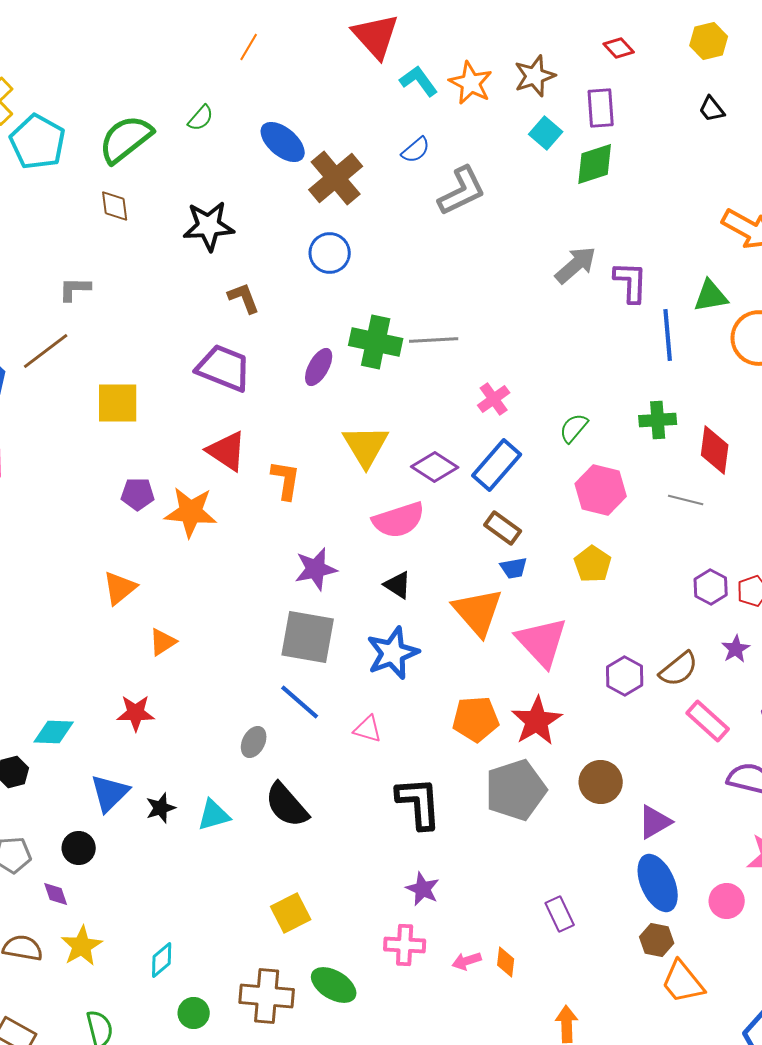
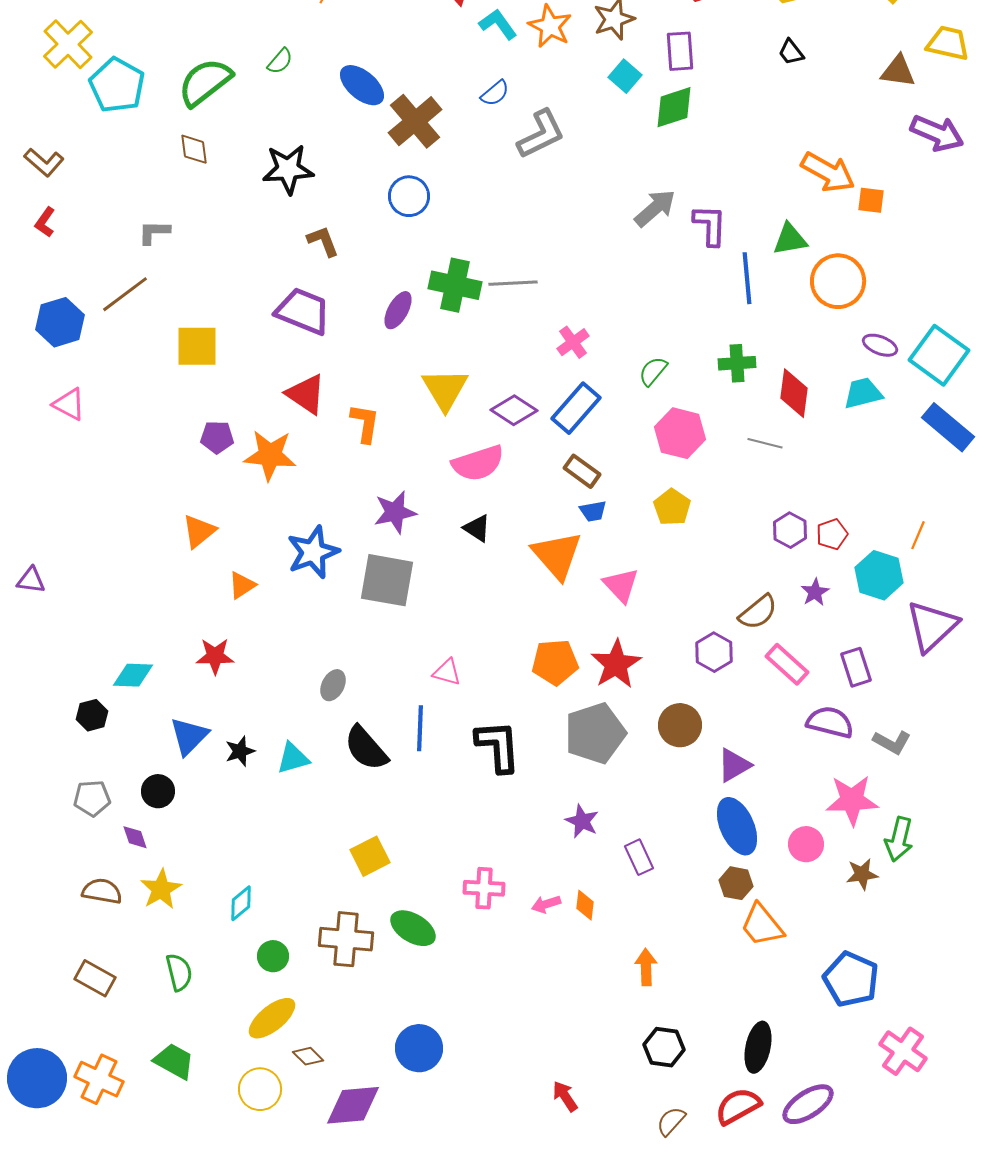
pink triangle: (542, 642) -> (621, 585), size x0.7
blue star: (393, 653) -> (313, 552), moved
purple hexagon: (625, 676) -> (714, 652), moved
blue line: (300, 702) -> (420, 728), moved, turned 51
purple star: (423, 889) -> (582, 821), moved

